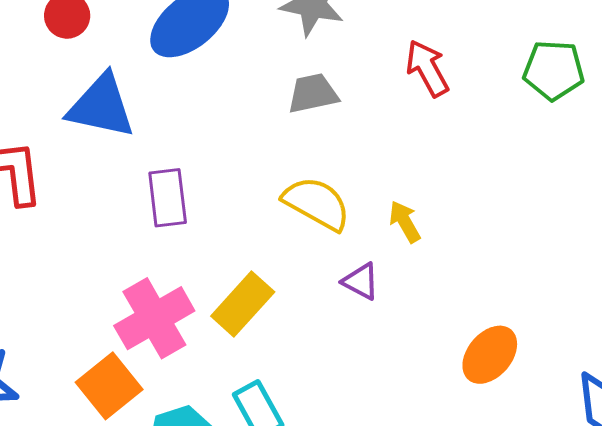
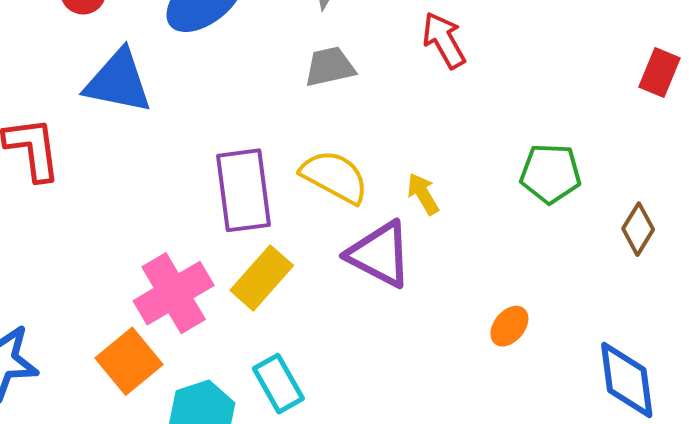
green pentagon: (554, 70) -> (550, 173), moved
purple rectangle: (168, 198) -> (244, 190), moved, size x1.4
purple triangle: (361, 281) -> (380, 254), size x1.8
orange ellipse: (490, 355) -> (509, 326), size x0.7

